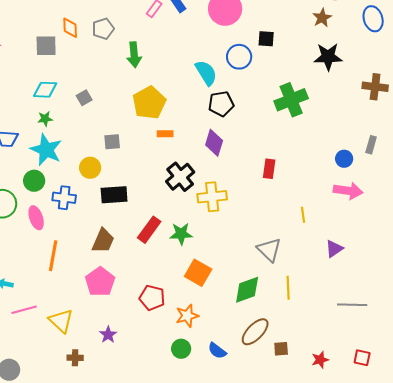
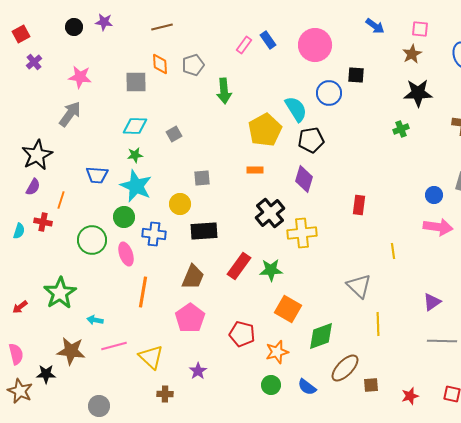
green cross: (291, 100) -> (401, 129), moved, size x0.5
yellow pentagon: (149, 103) -> (265, 130), moved
purple triangle: (334, 249) -> (432, 302), moved
green diamond: (247, 290) -> (321, 336), moved

